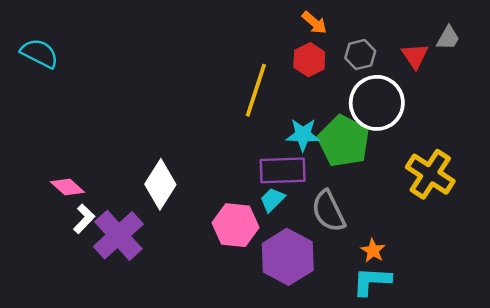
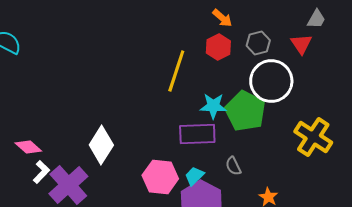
gray trapezoid: (448, 38) -> (316, 19), moved
cyan trapezoid: (272, 200) -> (194, 176), moved
gray semicircle: (328, 211) -> (233, 166), size x0.6

